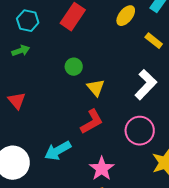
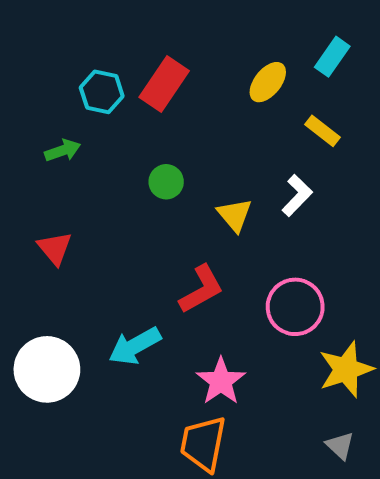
cyan hexagon: (28, 21) -> (102, 92), moved
white L-shape: (146, 85) -> (297, 195), moved, size x0.7
yellow triangle: (96, 88) -> (235, 215), moved

